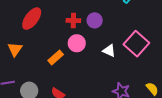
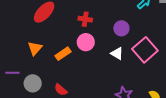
purple circle: (95, 20) -> (121, 28), moved
orange triangle: (15, 49) -> (35, 48), moved

